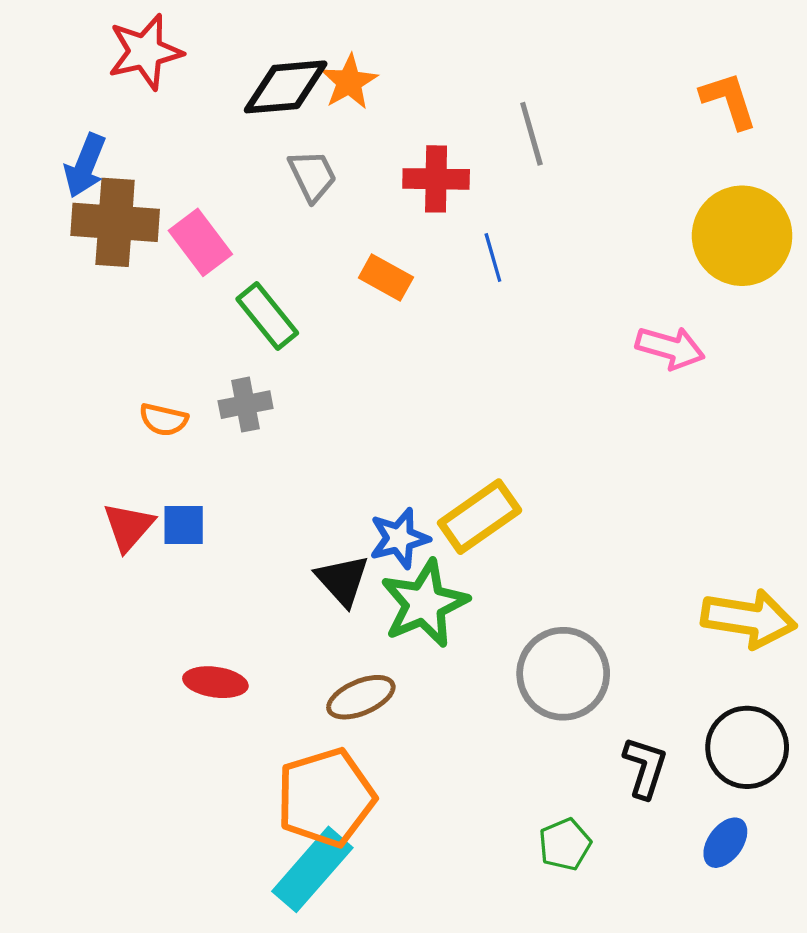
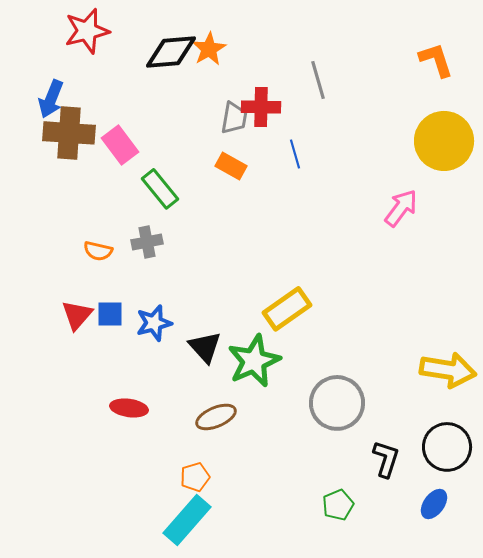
gray trapezoid: (312, 176) -> (234, 118), moved, turned 36
pink arrow: (670, 348) -> (401, 208), turned -69
blue star: (399, 538) -> (154, 323), moved
orange pentagon: (326, 798) -> (195, 477), size x0.5

